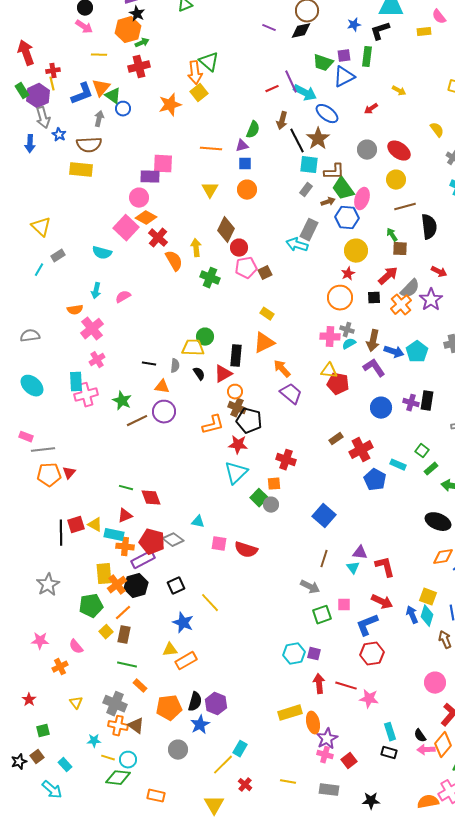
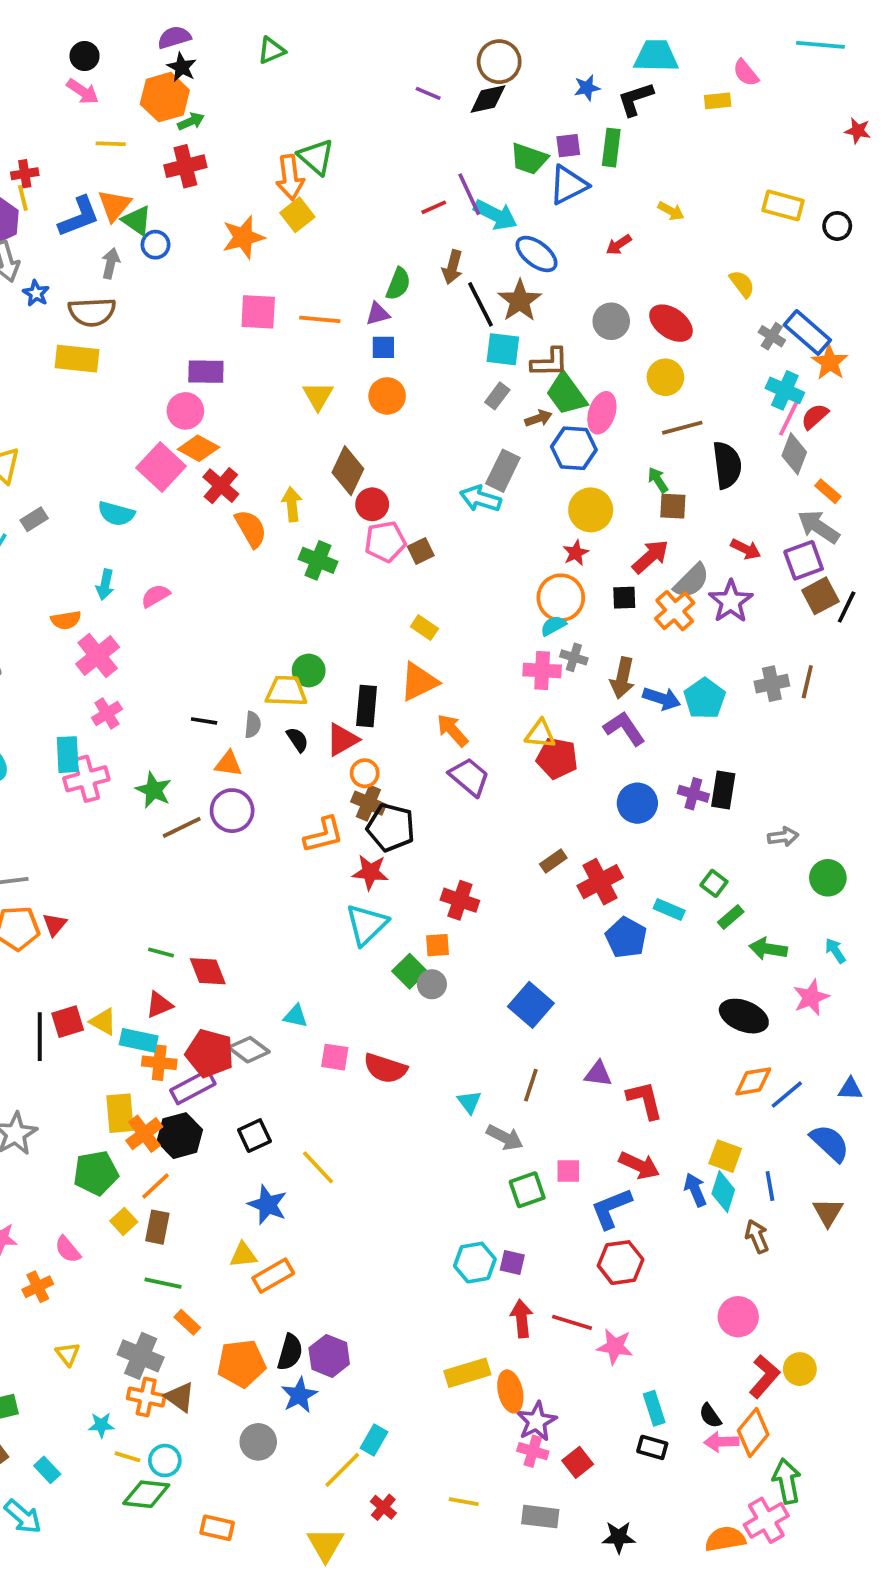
pink square: (163, 164) -> (258, 312), moved
cyan semicircle: (349, 344) -> (553, 626), moved
cyan triangle: (353, 568) -> (469, 1102), moved

